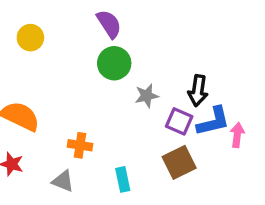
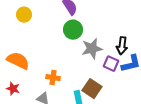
gray star: (147, 96) -> (92, 49), size x1.5
brown square: (179, 162) -> (92, 89), moved, turned -30

